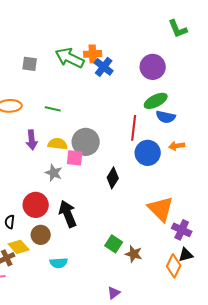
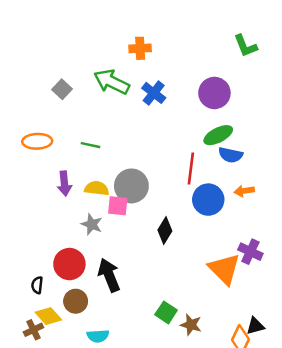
orange cross: (93, 54) -> (140, 48), moved
gray square: (30, 64) -> (62, 89), turned 35
purple cross: (182, 230) -> (250, 252), moved

